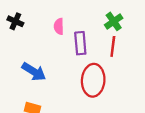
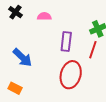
pink semicircle: (59, 26) -> (44, 16), moved, turned 80

